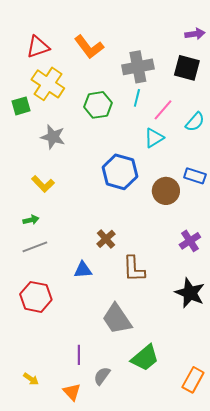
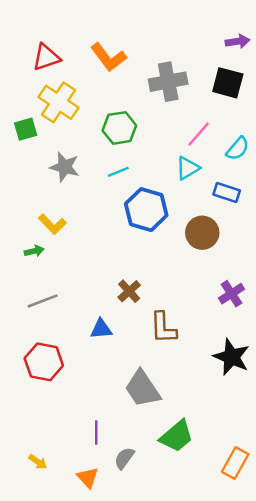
cyan line: (137, 98) -> (118, 172), moved, turned 54
blue rectangle: (195, 176) -> (227, 193), moved
green arrow: (31, 220) -> (34, 251), moved

